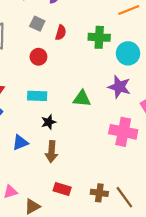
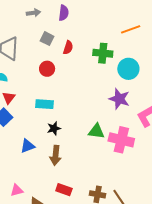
green triangle: (82, 99) -> (96, 131), moved

